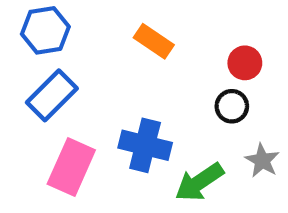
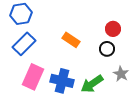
orange rectangle: (154, 41) -> (71, 40), moved
blue cross: (145, 145) -> (62, 81), moved

